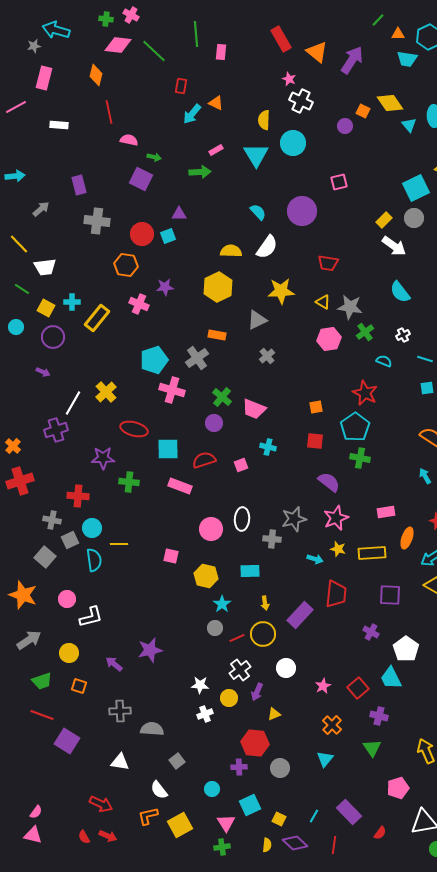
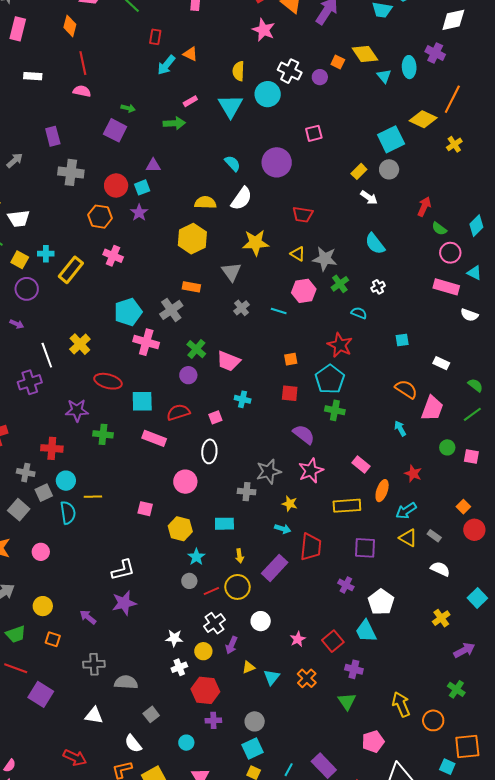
pink star: (289, 79) -> (264, 30), size x1.6
white cross: (301, 101) -> (290, 71), moved
pink semicircle: (129, 140) -> (82, 91), moved
white arrow: (394, 246) -> (369, 198), size x0.7
purple star: (165, 287) -> (139, 213), moved, turned -30
gray triangle: (257, 320) -> (231, 272), turned -40
cyan line: (425, 359) -> (279, 311), moved
white line: (73, 403) -> (47, 355), turned -50
pink rectangle: (386, 512) -> (361, 465), turned 48
white ellipse: (242, 519) -> (209, 451), moved
yellow star: (338, 549) -> (290, 504), moved
cyan arrow: (315, 559) -> (283, 529), moved
white L-shape: (91, 617) -> (123, 570), moved
red hexagon: (255, 743) -> (205, 690), moved
cyan triangle: (325, 759) -> (272, 677), moved
cyan square: (250, 805) -> (253, 749), moved

